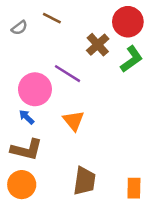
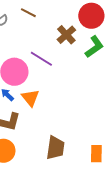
orange triangle: (74, 121) -> (30, 98), moved

